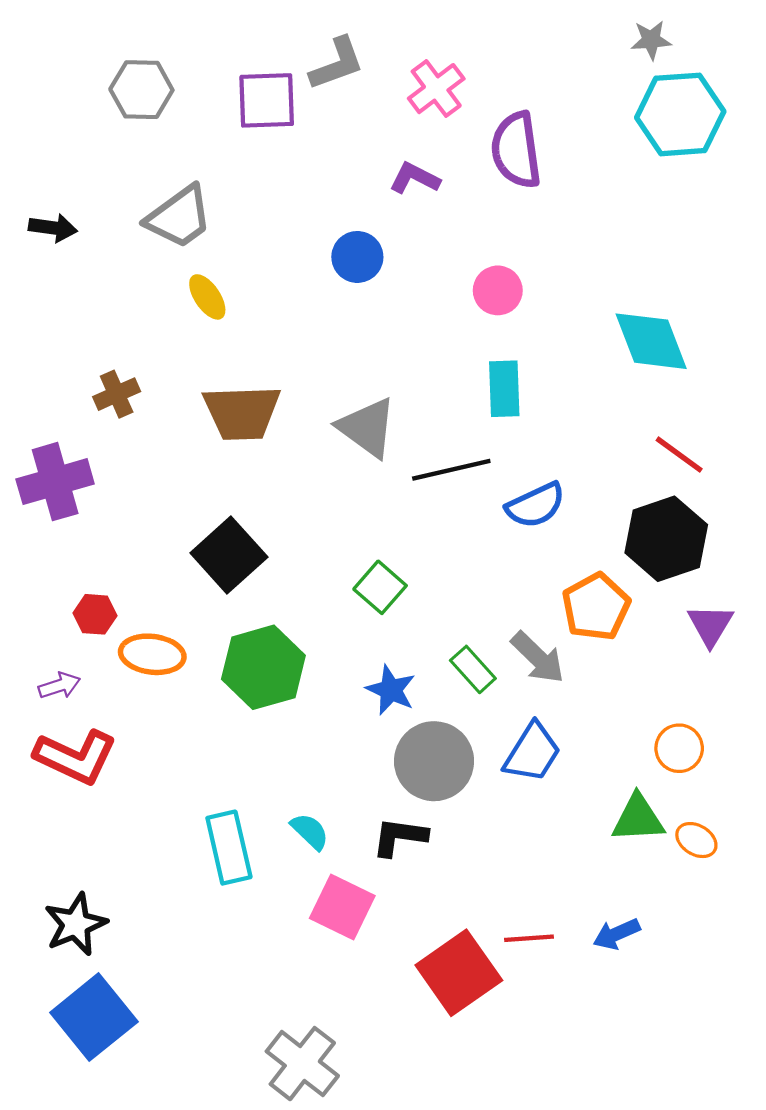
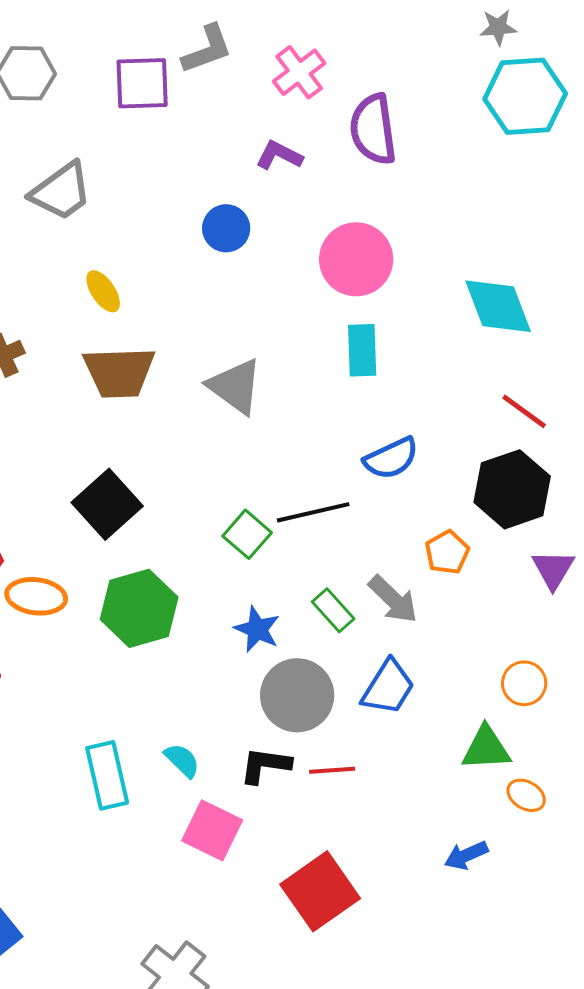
pink circle: (498, 290) -> (356, 259), size x1.6
yellow ellipse: (207, 297) -> (103, 291), moved
black line: (451, 470) -> (313, 512), moved
orange pentagon: (596, 607) -> (447, 552), size x0.7
orange ellipse: (696, 840) -> (526, 795), moved
red line: (529, 938) -> (332, 770), moved

